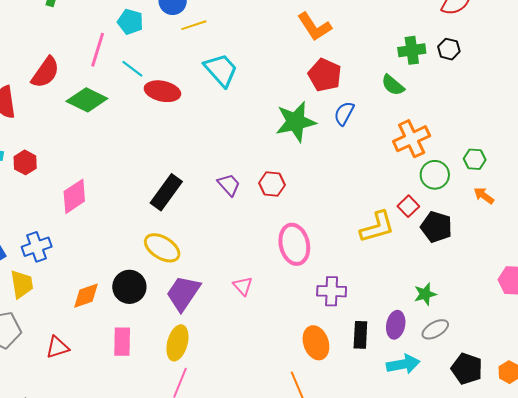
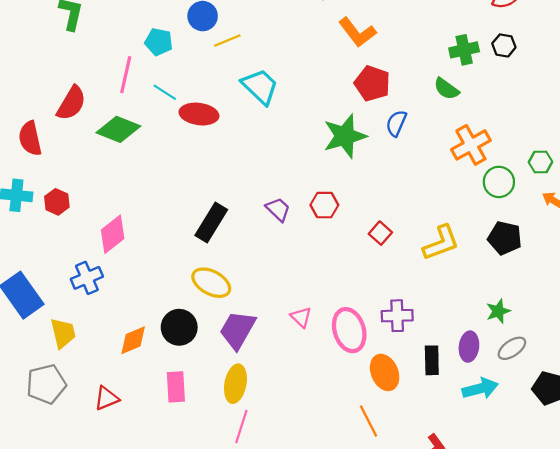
red square: (408, 206) -> (380, 233), moved
pink ellipse: (294, 244) -> (349, 330), moved
blue cross: (37, 247) -> (87, 278), moved

